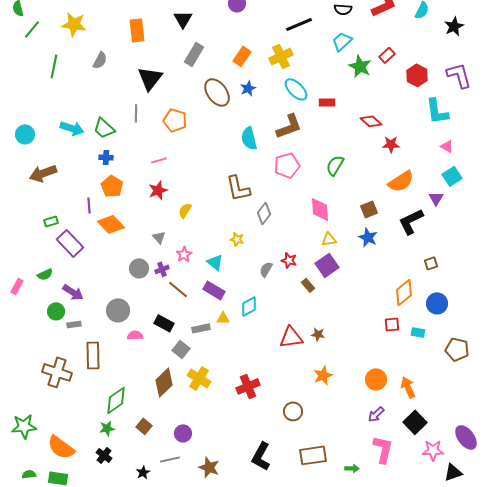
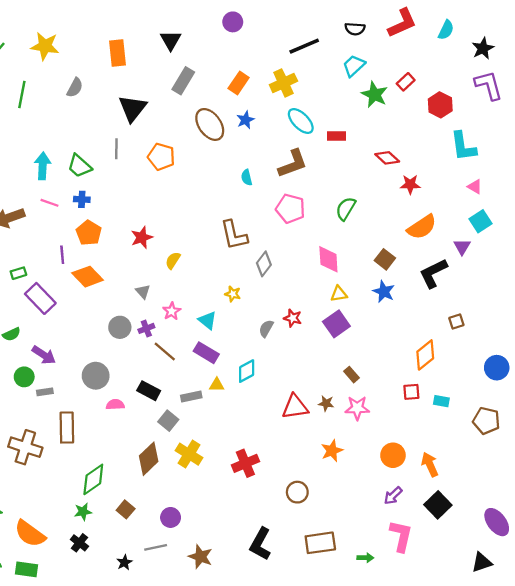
purple L-shape: (459, 75) -> (489, 85), moved
cyan arrow: (72, 128) -> (43, 166), turned -105
cyan semicircle: (249, 138) -> (247, 177), size x0.6
pink line: (159, 160) -> (50, 203), moved, turned 35
pink pentagon: (287, 165) -> (290, 209), turned 30
brown square: (369, 209) -> (385, 259), turned -30
brown rectangle: (308, 285) -> (351, 375), moved
blue circle: (437, 303) -> (497, 368), moved
pink star: (433, 450) -> (357, 408), moved

